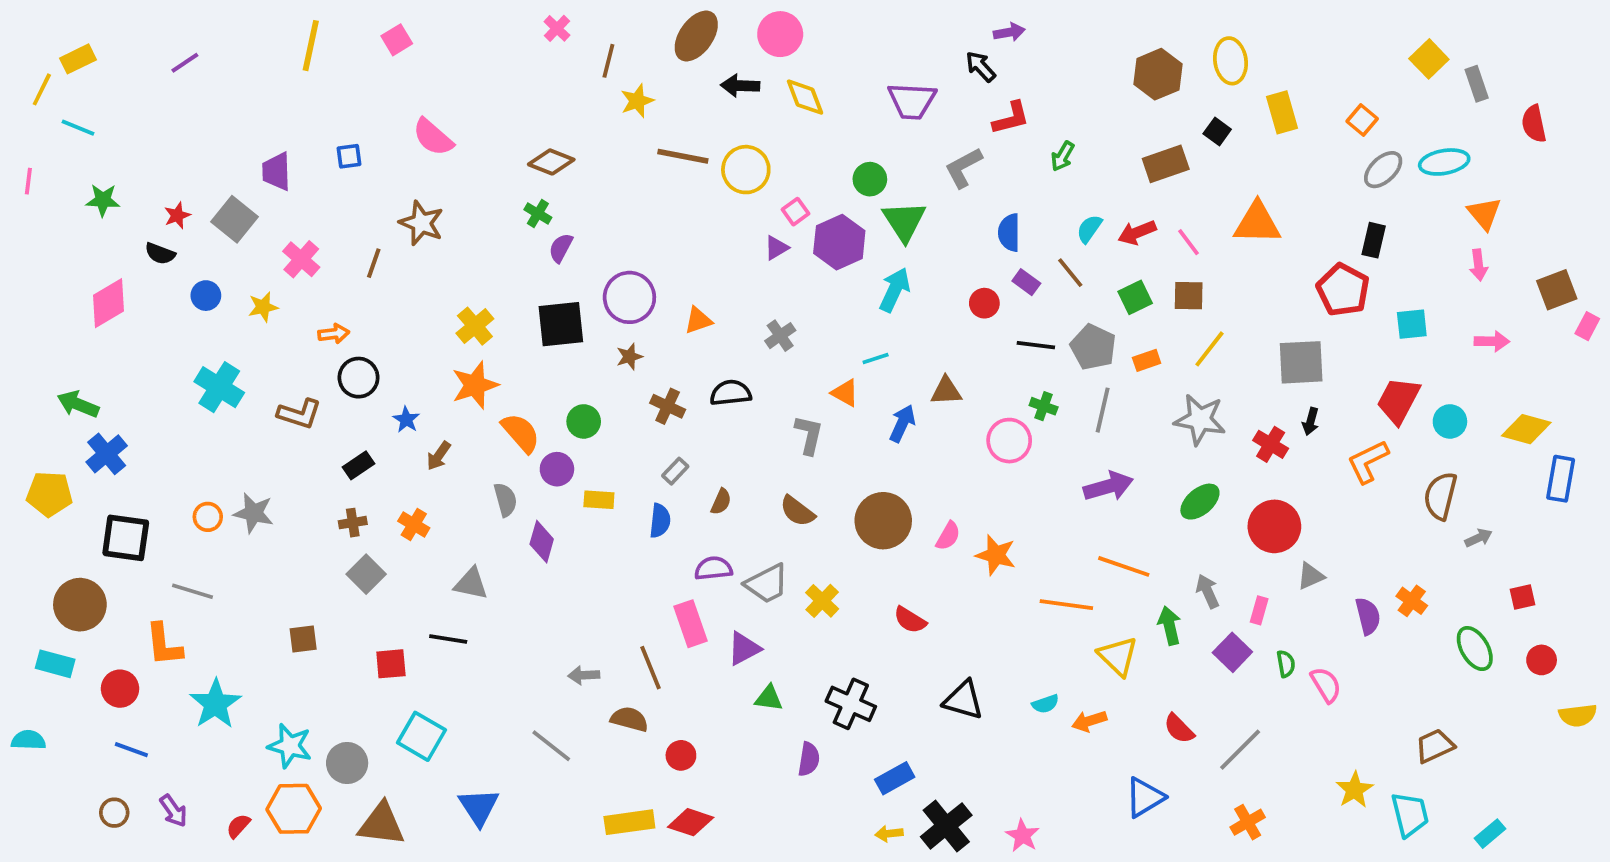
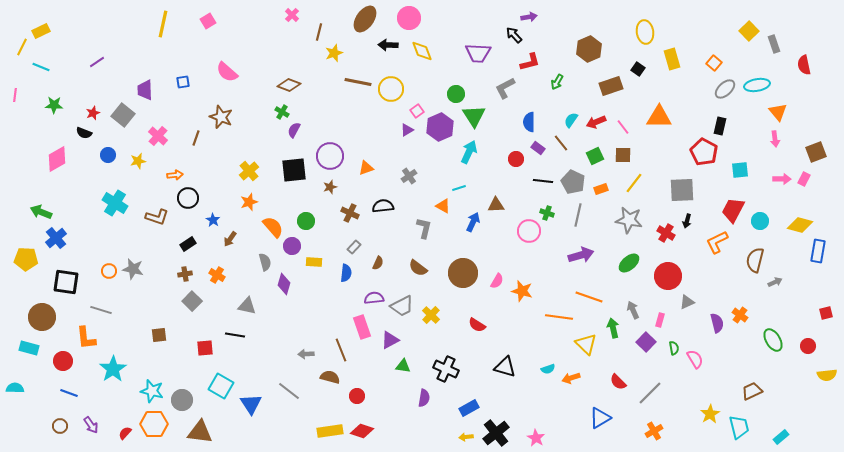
purple line: (185, 63) -> (97, 62), moved
brown hexagon: (1158, 74) -> (589, 49), moved
pink rectangle: (1587, 326) -> (804, 179), moved
orange star: (475, 385) -> (249, 202), size x0.7
red square: (1522, 597) -> (826, 313), moved
blue triangle: (479, 807) -> (251, 404), moved

